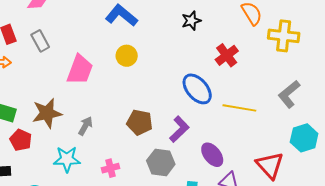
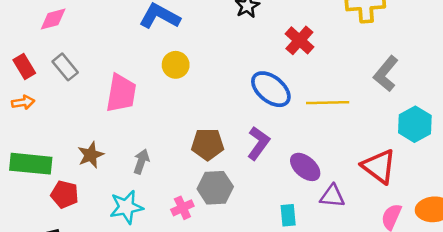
brown star: (47, 113) -> (91, 155), size x0.7
gray hexagon: (161, 162) -> (215, 188), moved

